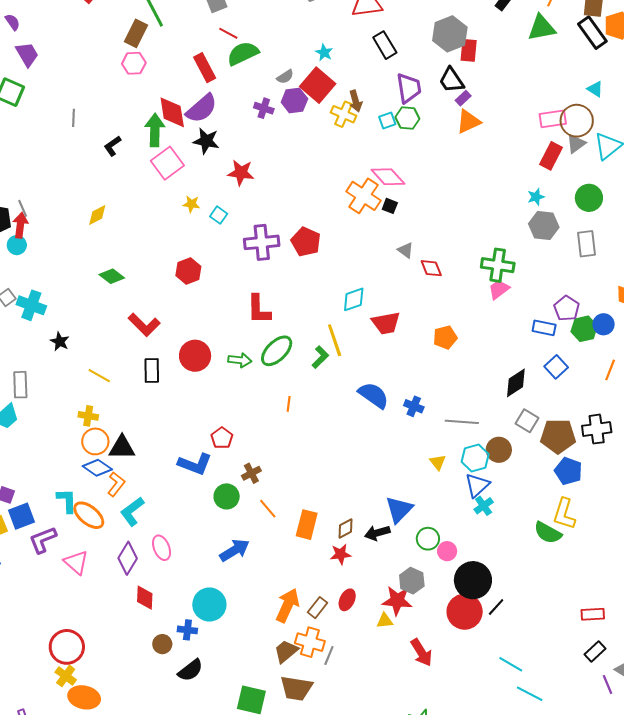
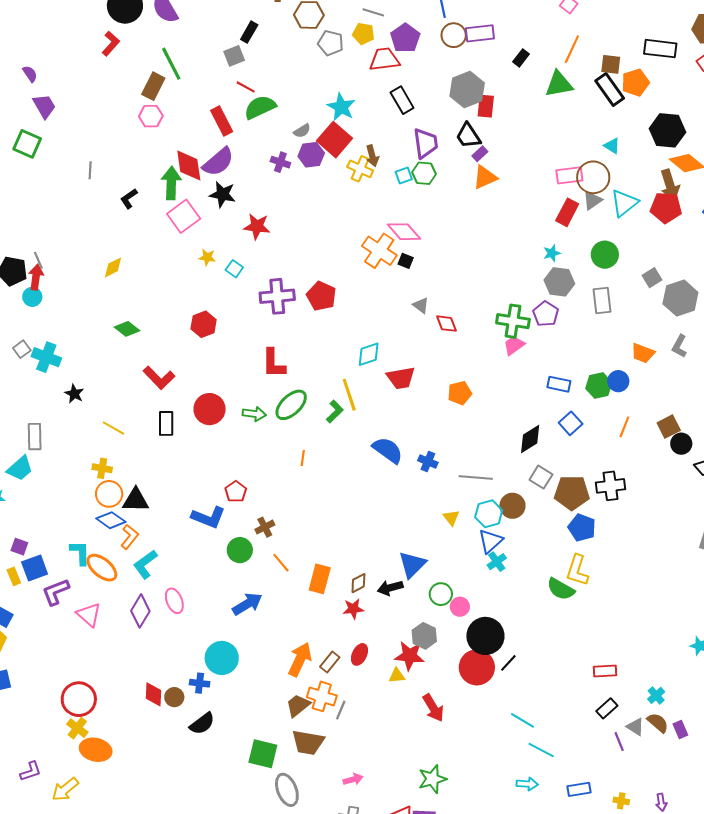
cyan star: (324, 53) -> (341, 107), size x1.6
purple pentagon: (567, 308) -> (546, 314), moved
red diamond: (145, 598) -> (153, 694), moved

